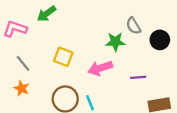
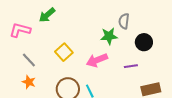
gray semicircle: (133, 26) -> (124, 21), turned 42
black circle: (160, 40) -> (144, 42), moved
yellow square: (63, 57) -> (64, 52), turned 30

